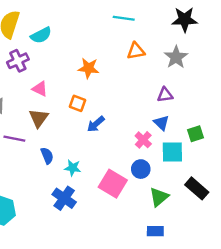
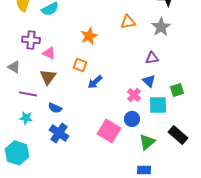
purple cross: (18, 61) -> (31, 40), moved, turned 30
orange star: (88, 68) -> (89, 36), turned -30
blue semicircle: (47, 156) -> (55, 108), turned 136
cyan star: (73, 168) -> (26, 118), moved
blue cross: (64, 198) -> (59, 133), moved

